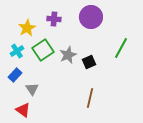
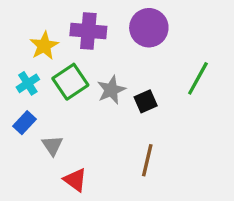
purple cross: (54, 19) -> (88, 31), size x1.5
red triangle: (23, 110) -> (75, 180), moved

